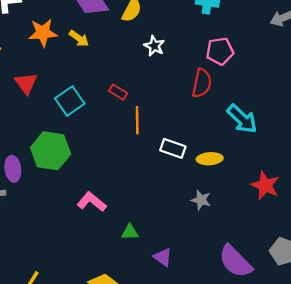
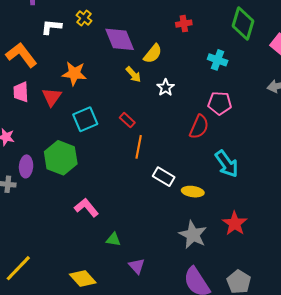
orange star: (43, 33) -> (74, 73), moved
yellow arrow: (79, 38) -> (133, 74), moved
gray star: (201, 200) -> (193, 235), moved, size x1.6

